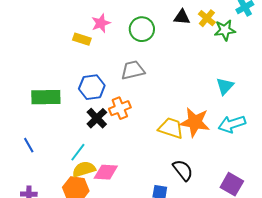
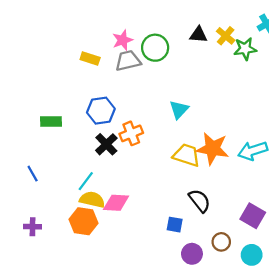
pink star: (101, 23) -> (123, 40), moved
gray trapezoid: (133, 70) -> (128, 61), moved
cyan triangle: (225, 86) -> (179, 110), moved
green rectangle: (46, 97) -> (51, 121), size x0.7
yellow semicircle: (84, 169) -> (92, 200), turned 30

